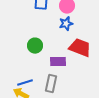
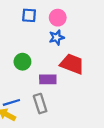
gray rectangle: (51, 84) -> (40, 104), turned -30

